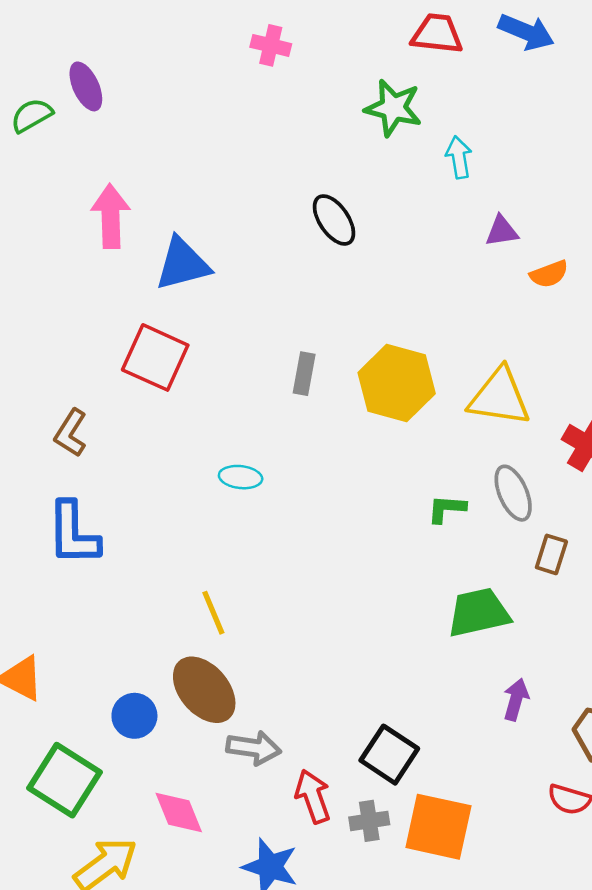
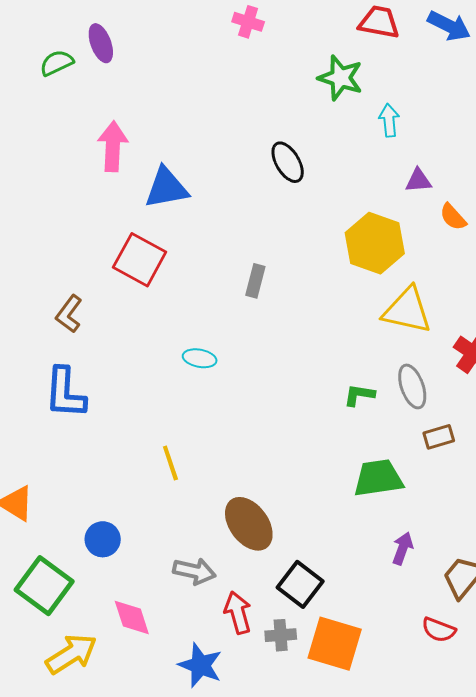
orange semicircle: (549, 274) -> (453, 217), turned 64
yellow hexagon: (397, 383) -> (375, 243), moved
brown rectangle: (551, 554) -> (439, 437), turned 52
brown ellipse: (204, 690) -> (249, 524), moved

